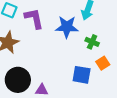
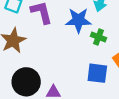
green cross: (92, 42) -> (99, 37), moved

